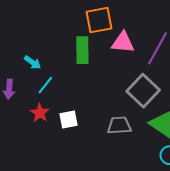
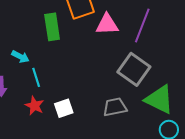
green rectangle: (82, 50) -> (52, 27), moved
cyan line: (45, 85) -> (36, 77), turned -48

